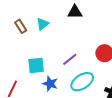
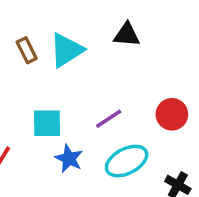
cyan triangle: (43, 24) -> (66, 50), size x1.5

